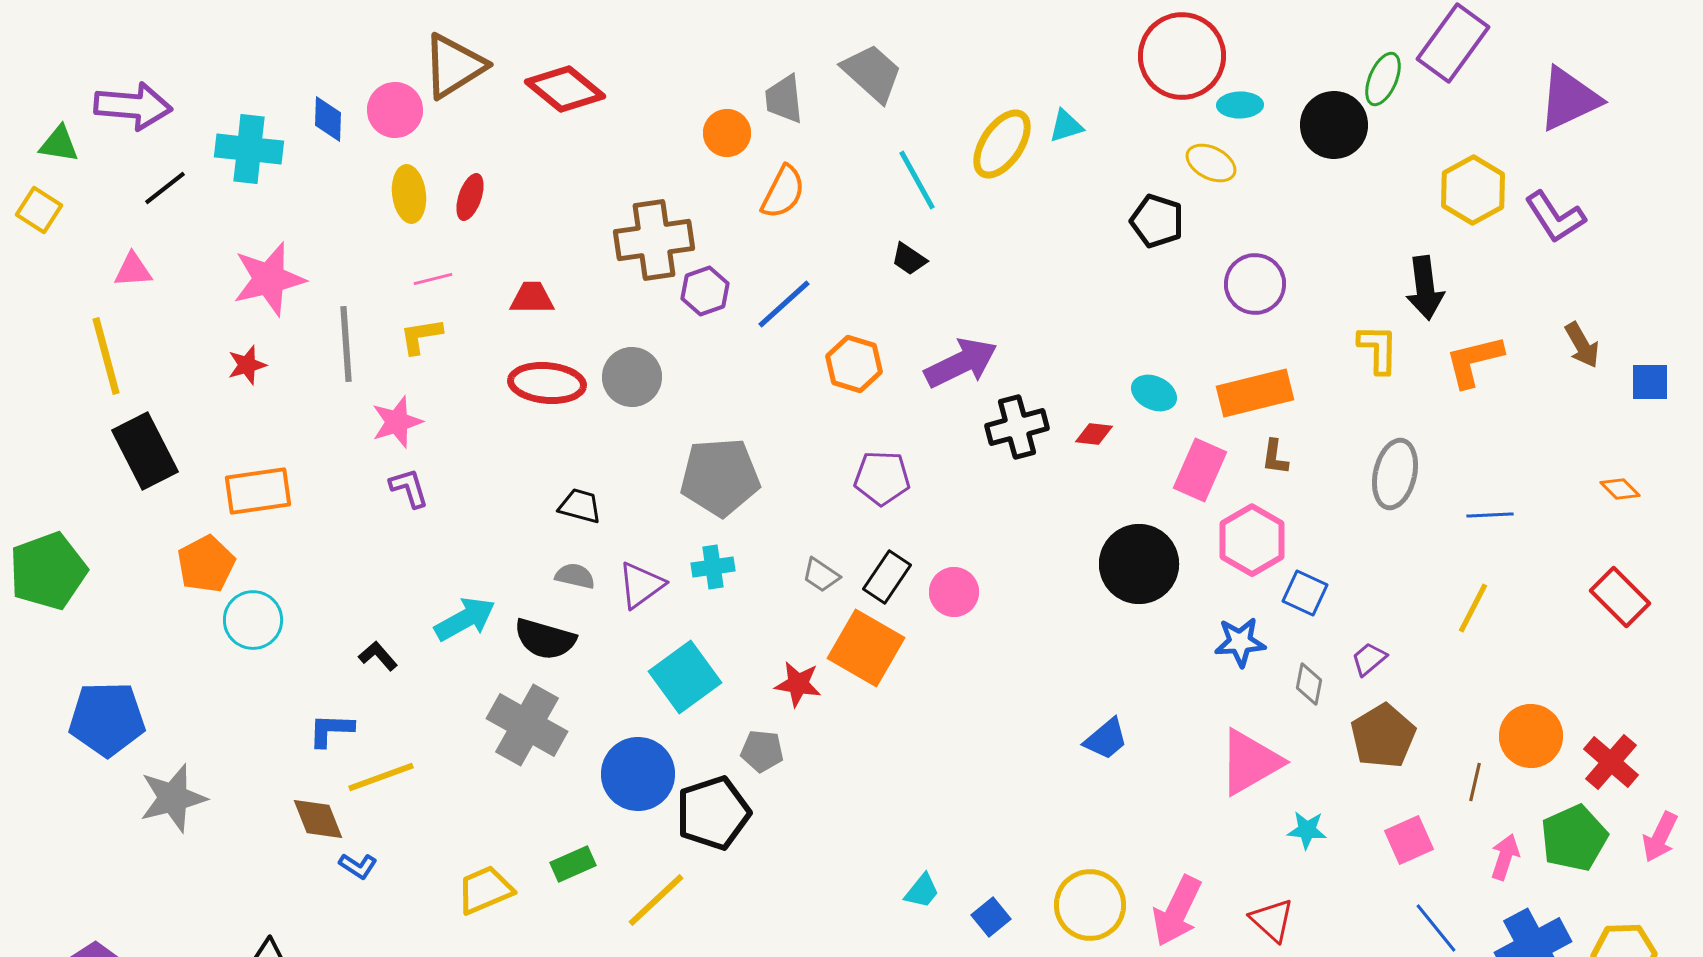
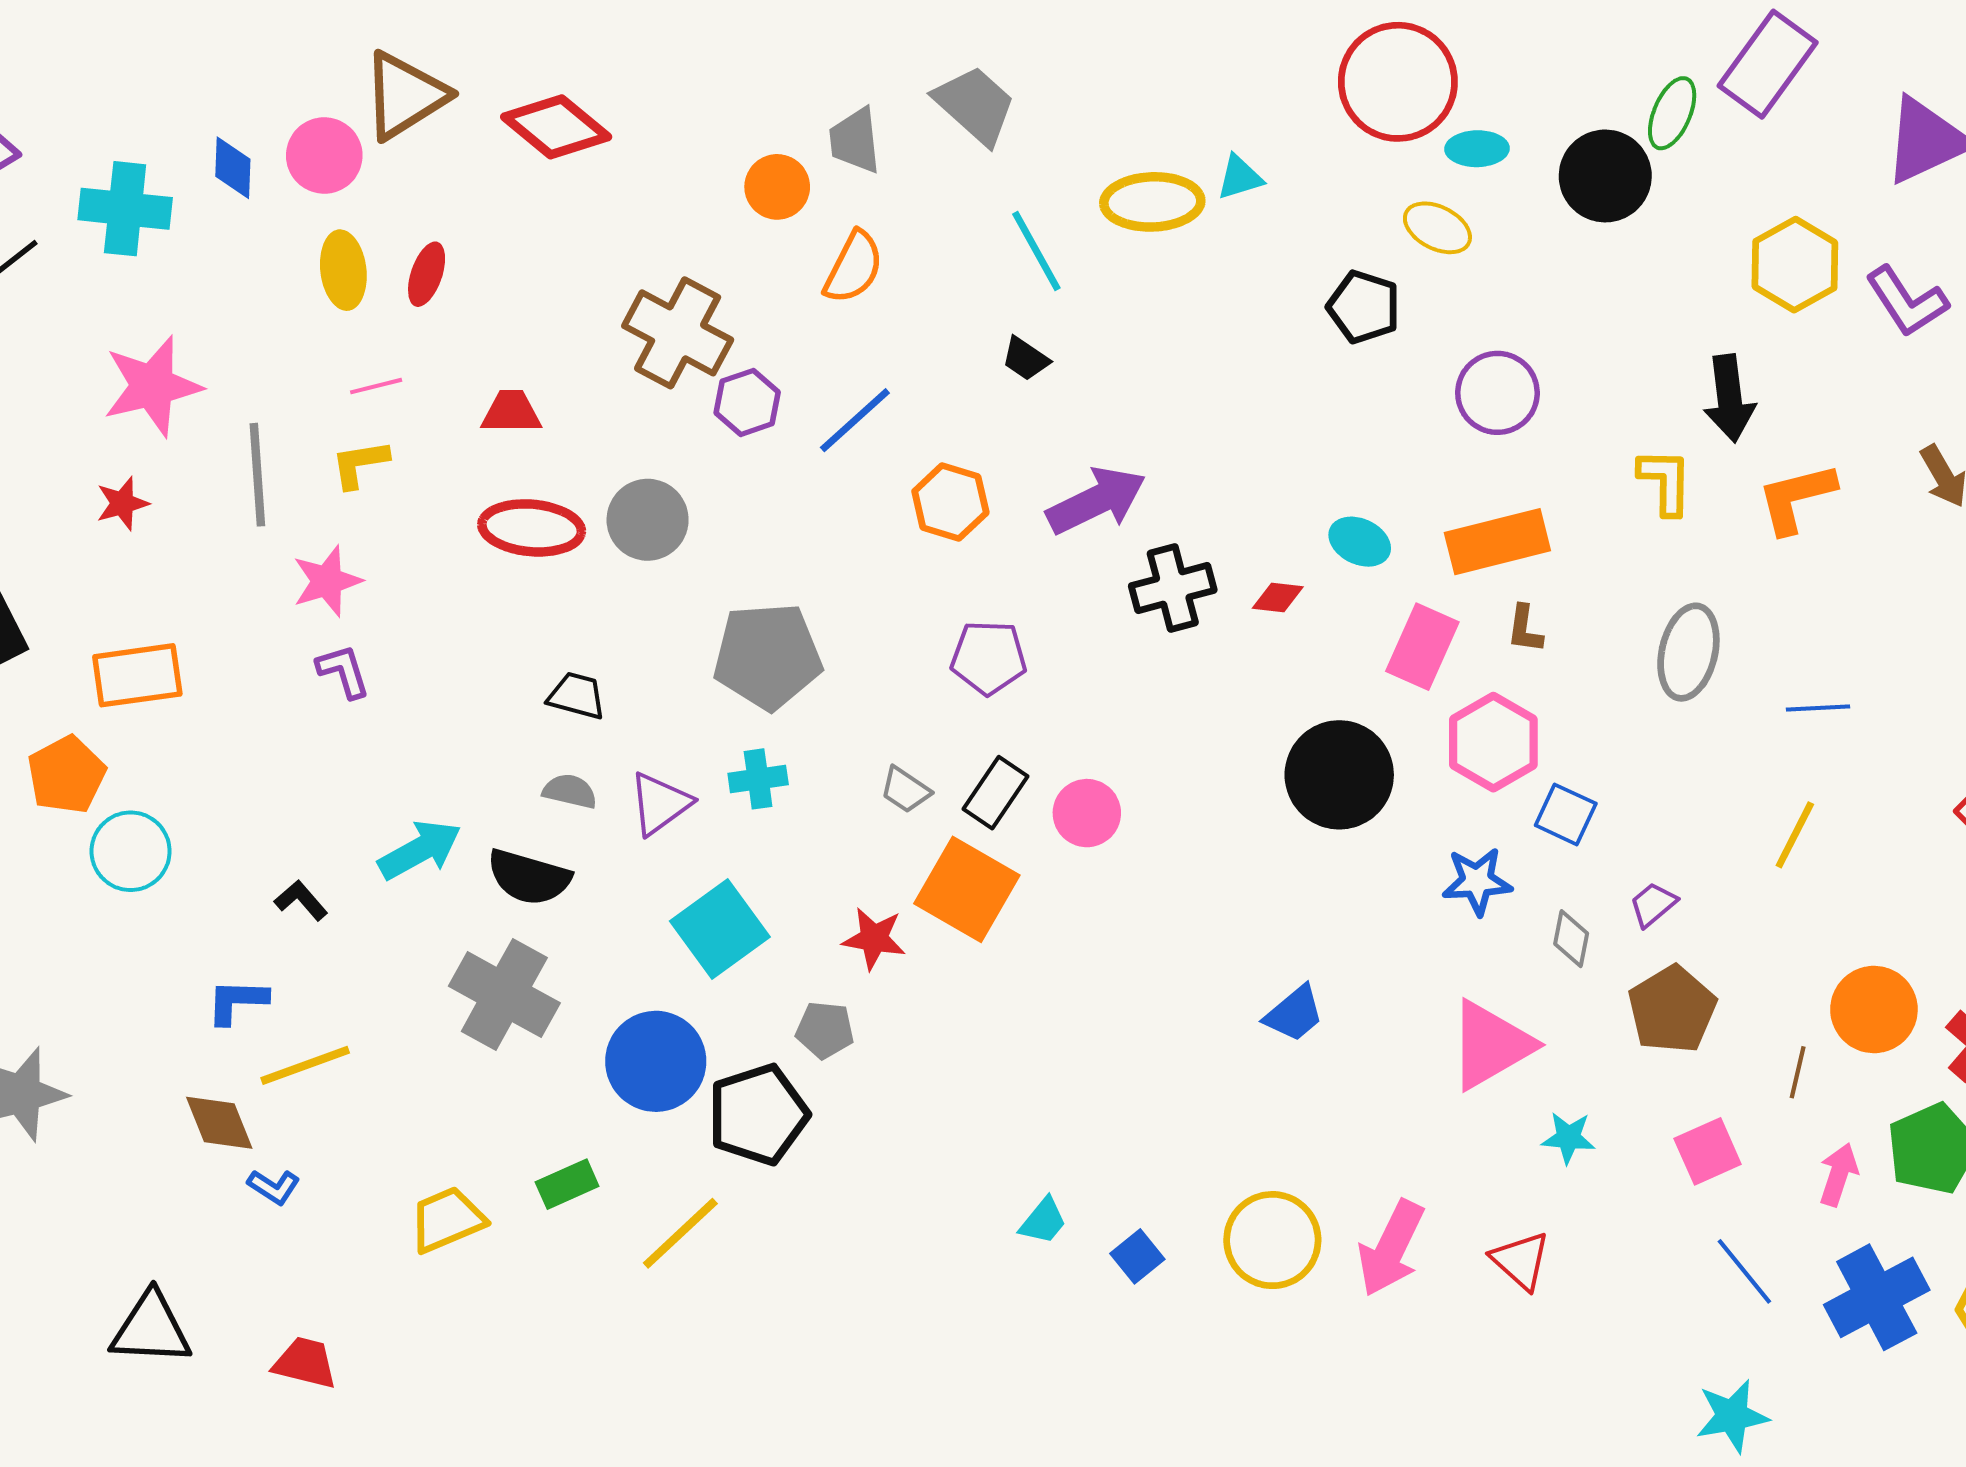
yellow ellipse: (1002, 144) -> (1152, 202), turned 54
brown cross: (654, 240) -> (678, 333), turned 36

